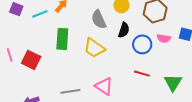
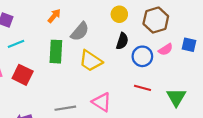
cyan line: (40, 14) -> (16, 44), moved
gray semicircle: (99, 19) -> (80, 32), moved, turned -114
pink semicircle: (164, 38) -> (166, 49), turned -40

